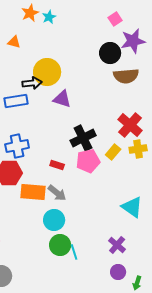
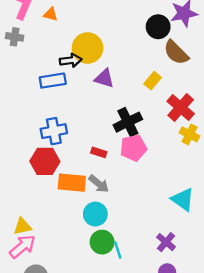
brown semicircle: (126, 76) -> (176, 53), turned 50
yellow cross: (138, 149) -> (190, 134), turned 36
yellow rectangle: (113, 152) -> (153, 81), moved

